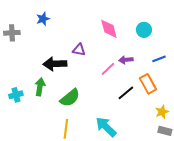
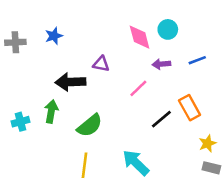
blue star: (43, 19) -> (54, 36), moved
cyan circle: (144, 30) -> (168, 29), moved
blue line: (159, 59) -> (197, 60), moved
purple arrow: (126, 60) -> (161, 64), moved

